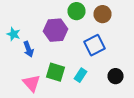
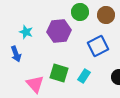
cyan star: (14, 34) -> (26, 32), moved
blue arrow: (28, 49) -> (16, 54), moved

